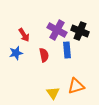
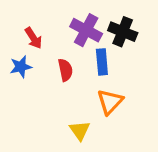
orange triangle: (76, 86) -> (110, 102), moved, turned -30

